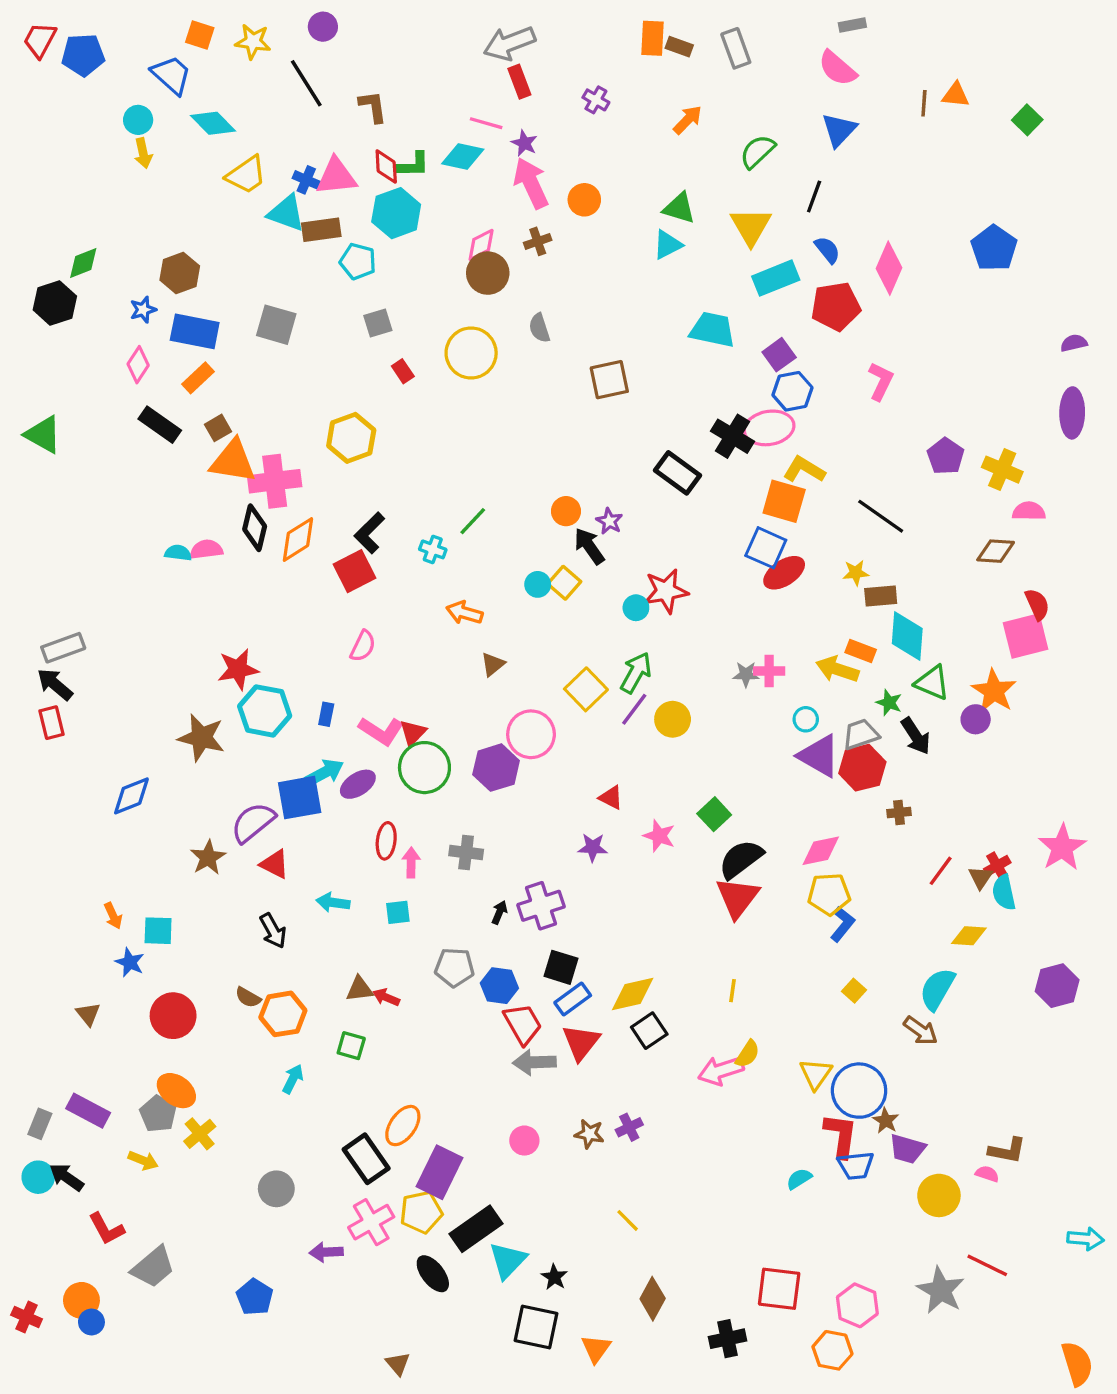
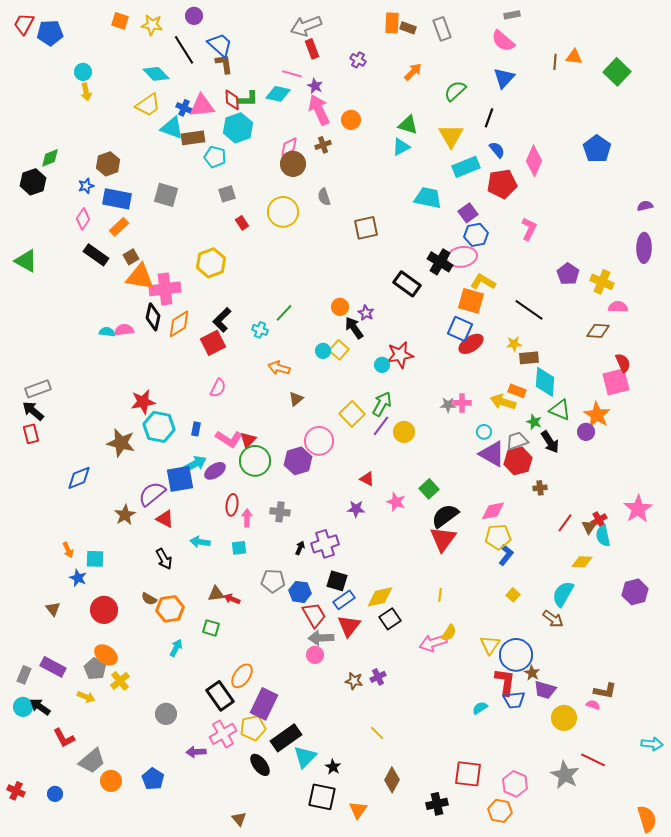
blue trapezoid: (171, 75) -> (220, 45), moved
green square: (1027, 120) -> (617, 72), size x1.5
cyan diamond: (213, 123) -> (156, 74), moved
pink circle: (524, 1141) -> (315, 655), moved
orange circle: (81, 1300) -> (111, 781), moved

